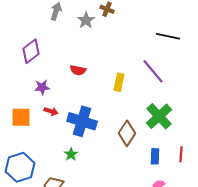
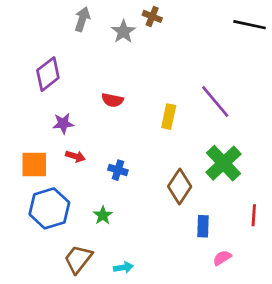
black line: (168, 36) -> (250, 25), moved
blue cross: (82, 121) -> (118, 170), size x0.5
blue rectangle: (155, 156) -> (203, 226), moved
blue hexagon: (20, 167) -> (49, 208), moved

